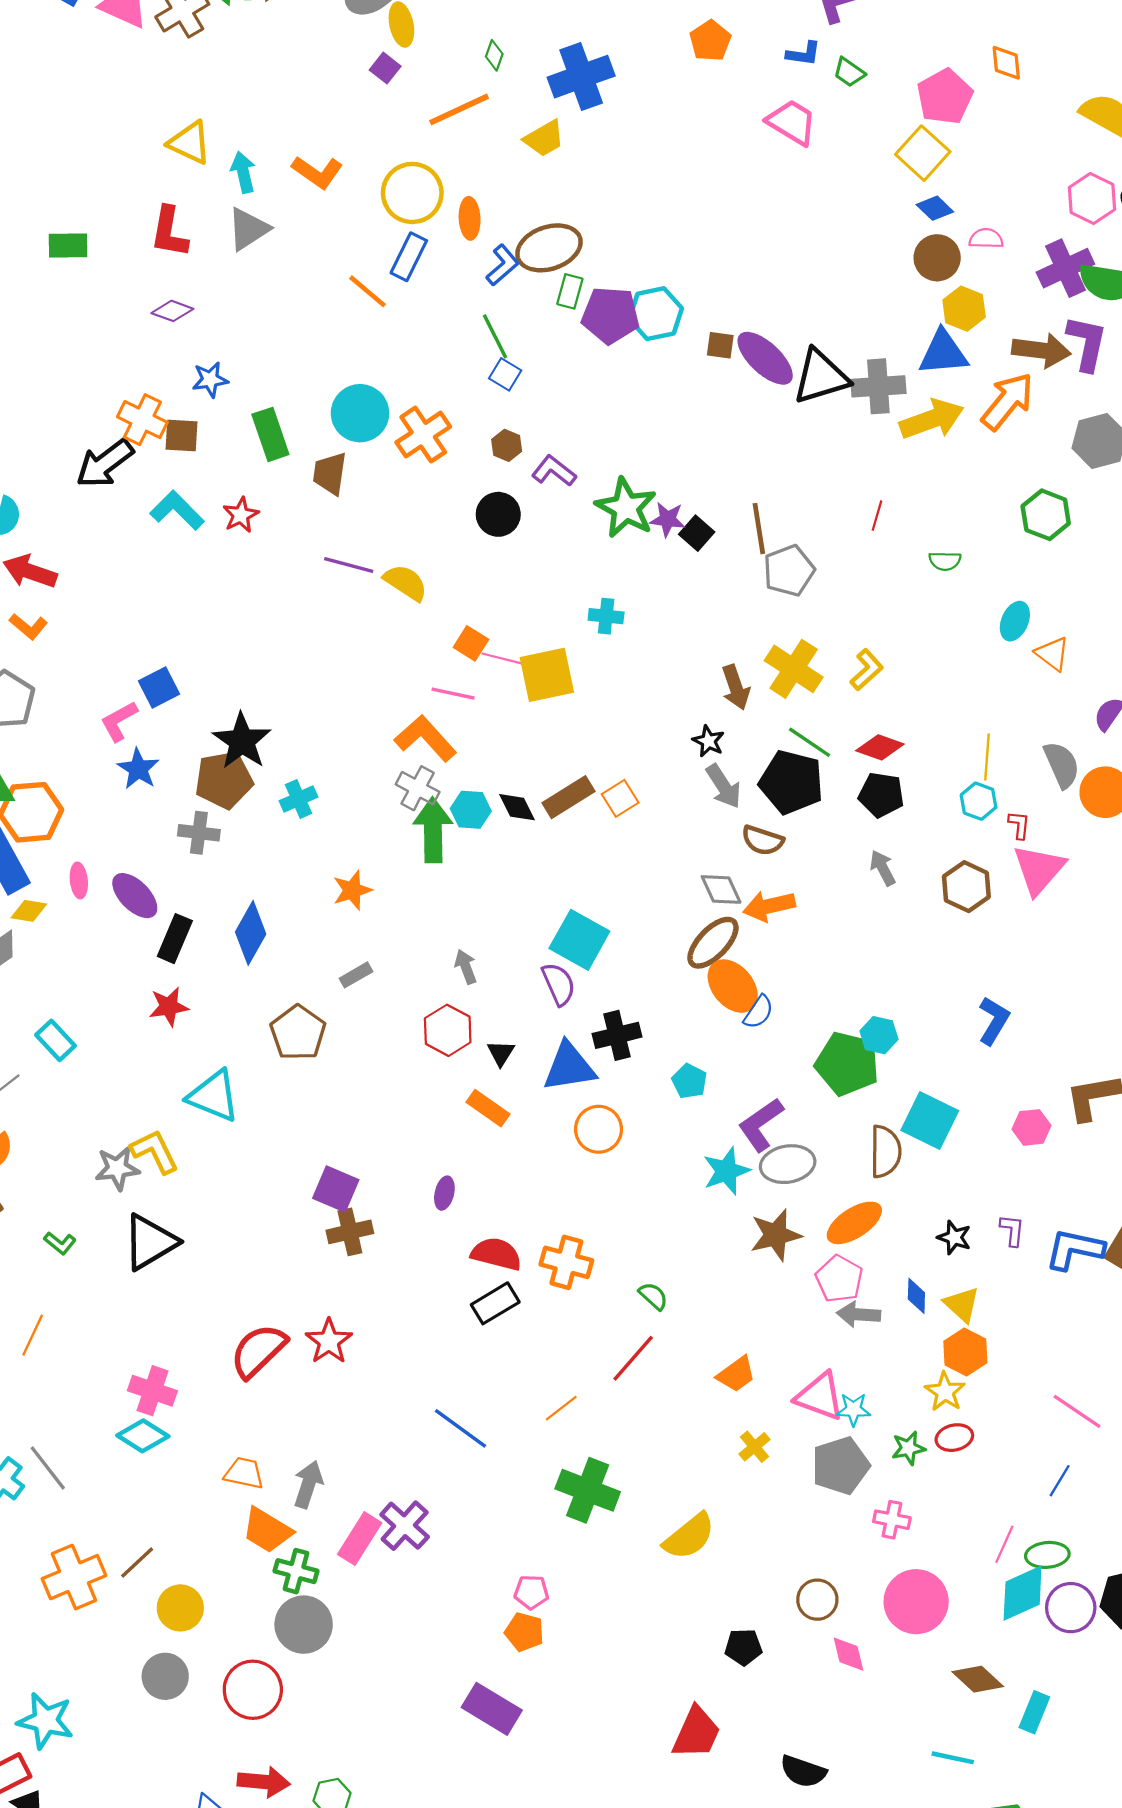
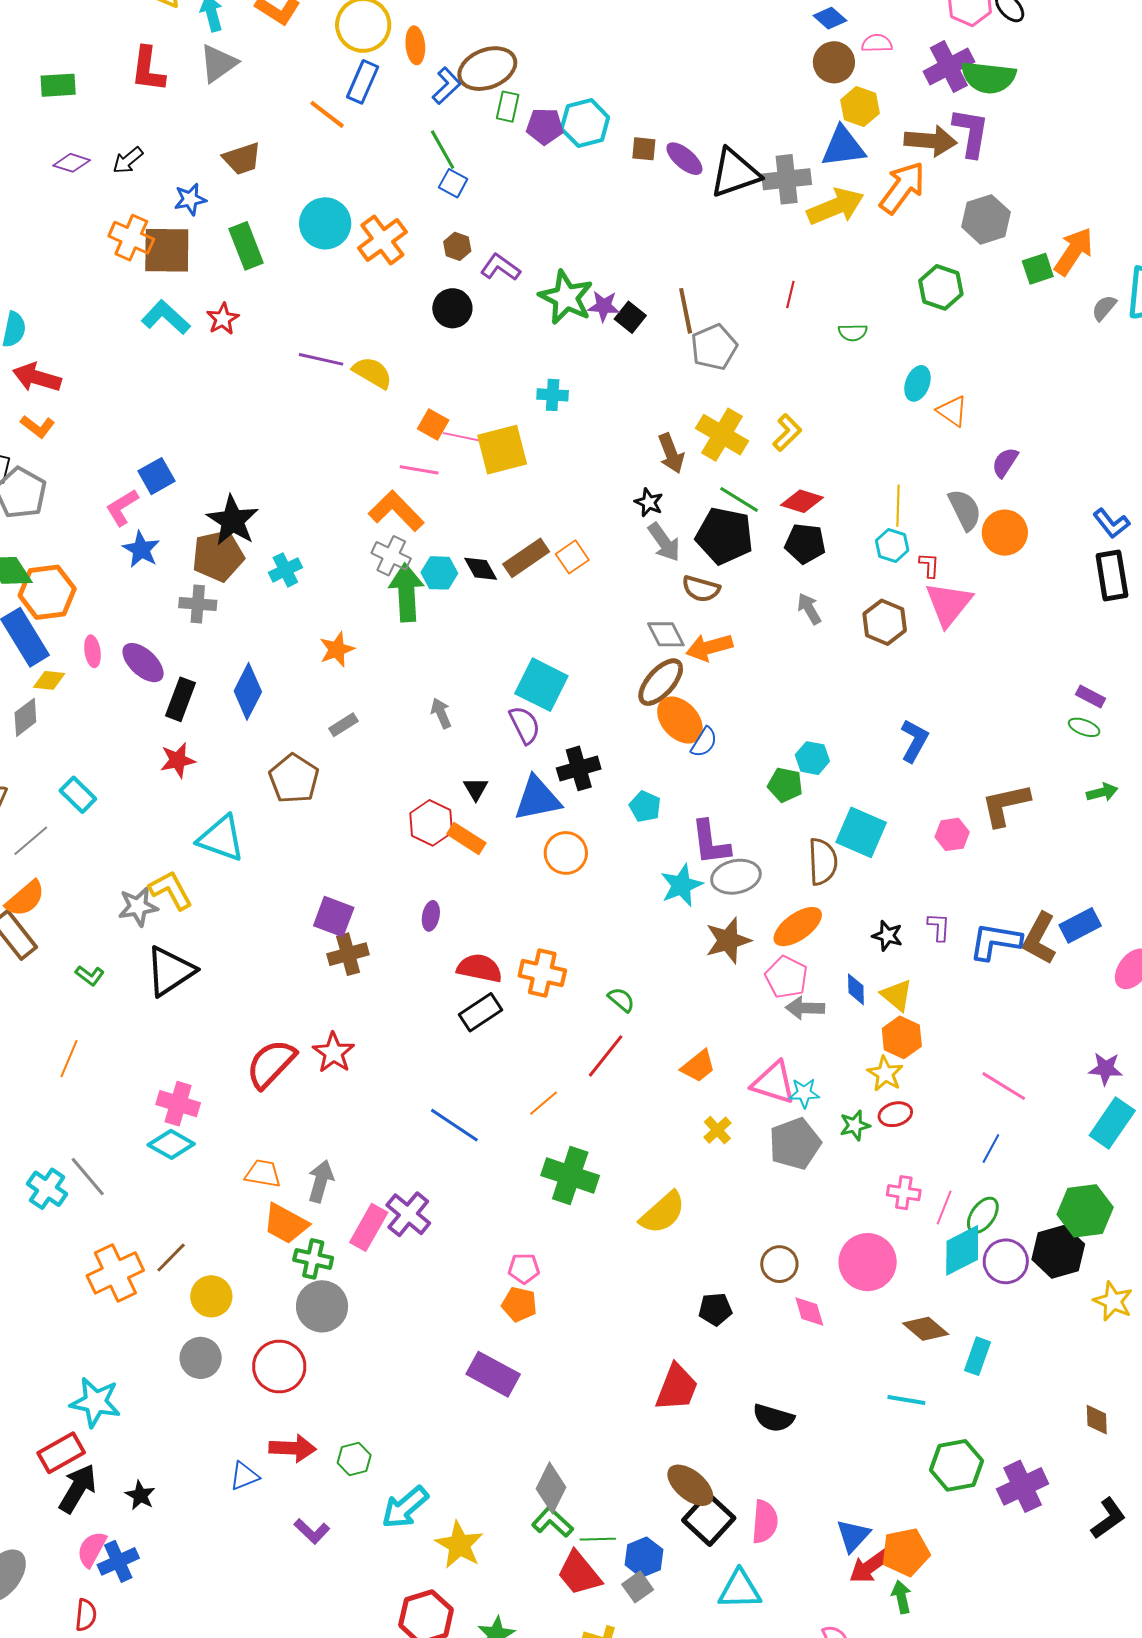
purple diamond: (172, 311) -> (72, 163), moved
purple pentagon: (610, 315) -> (545, 126), size x0.7
purple ellipse: (765, 358) -> (684, 159), size x0.7
brown square: (181, 435) -> (167, 250), size x1.6
black arrow: (105, 463) -> (128, 160), moved, size x0.6
brown trapezoid: (330, 473) -> (242, 159), moved, turned -114
red hexagon: (448, 1030) -> (431, 823), moved
green pentagon: (847, 1064) -> (785, 785), size x0.6
purple L-shape: (761, 1125) -> (710, 843), turned -60
pink cross: (892, 1520) -> (904, 1193), moved
green ellipse: (1047, 1555) -> (983, 1215), turned -48

